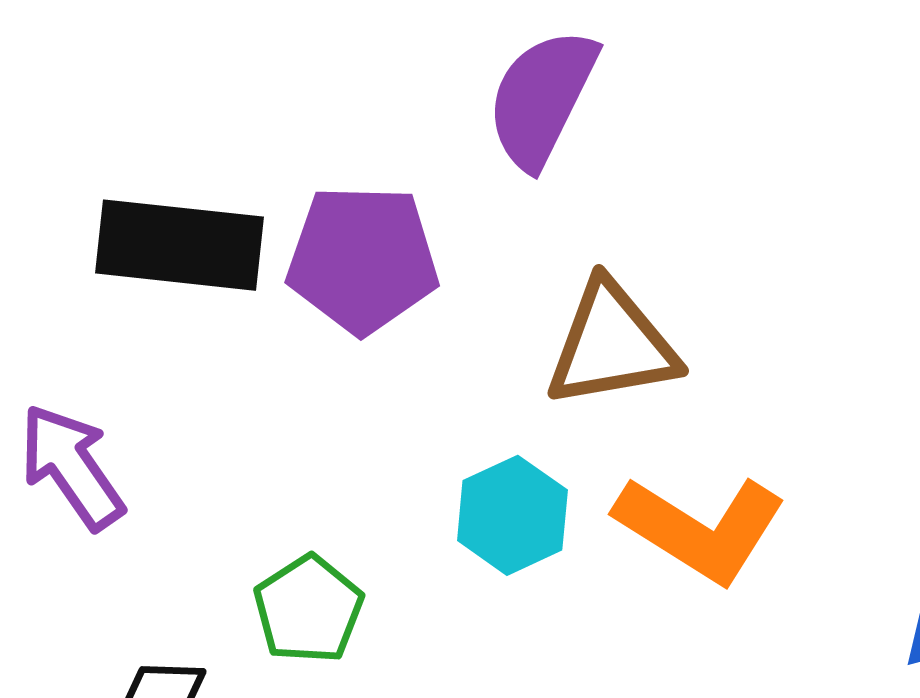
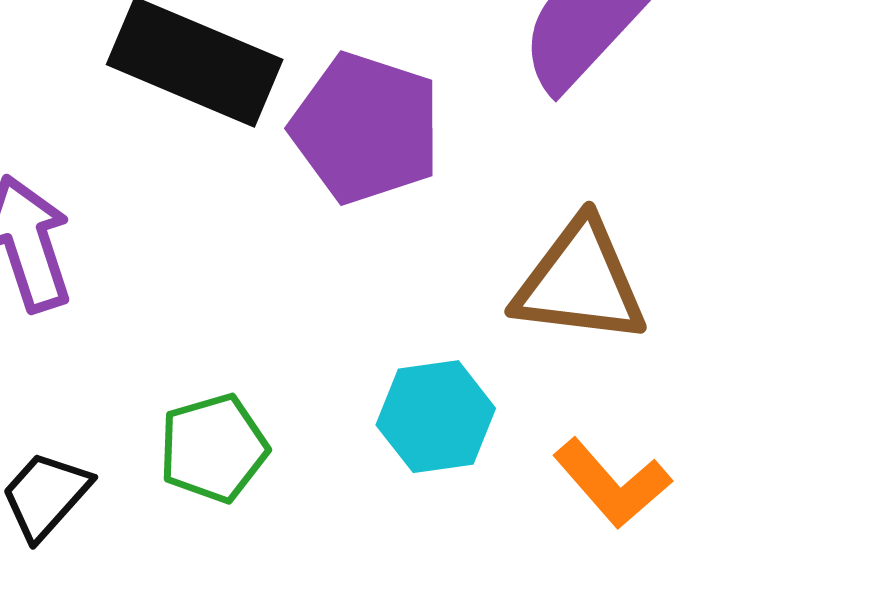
orange L-shape: (700, 529) -> (612, 483), size x0.7

